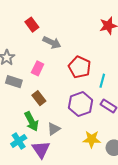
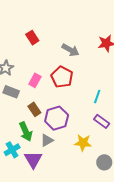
gray arrow: (52, 43) -> (70, 50), moved
red pentagon: (80, 67) -> (62, 77), moved
purple hexagon: (81, 104) -> (57, 118), moved
yellow star: (92, 139) -> (83, 143), moved

